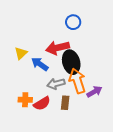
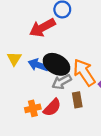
red arrow: (58, 48) -> (42, 28), moved
black ellipse: (71, 62) -> (56, 64), moved, turned -30

